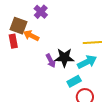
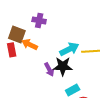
purple cross: (41, 12) -> (39, 21), turned -32
cyan arrow: (87, 62) -> (69, 49), moved

